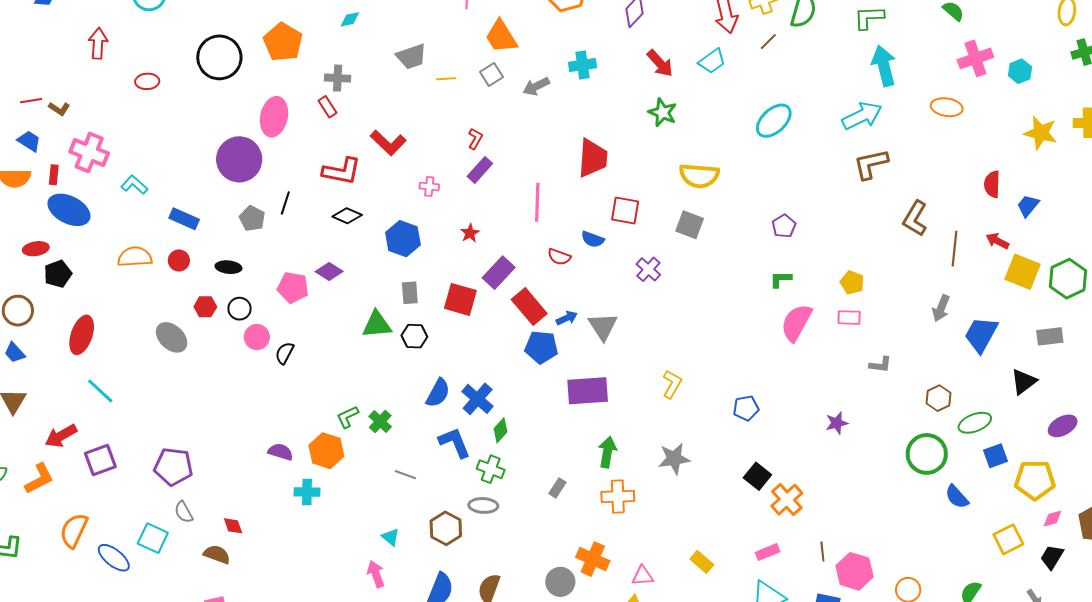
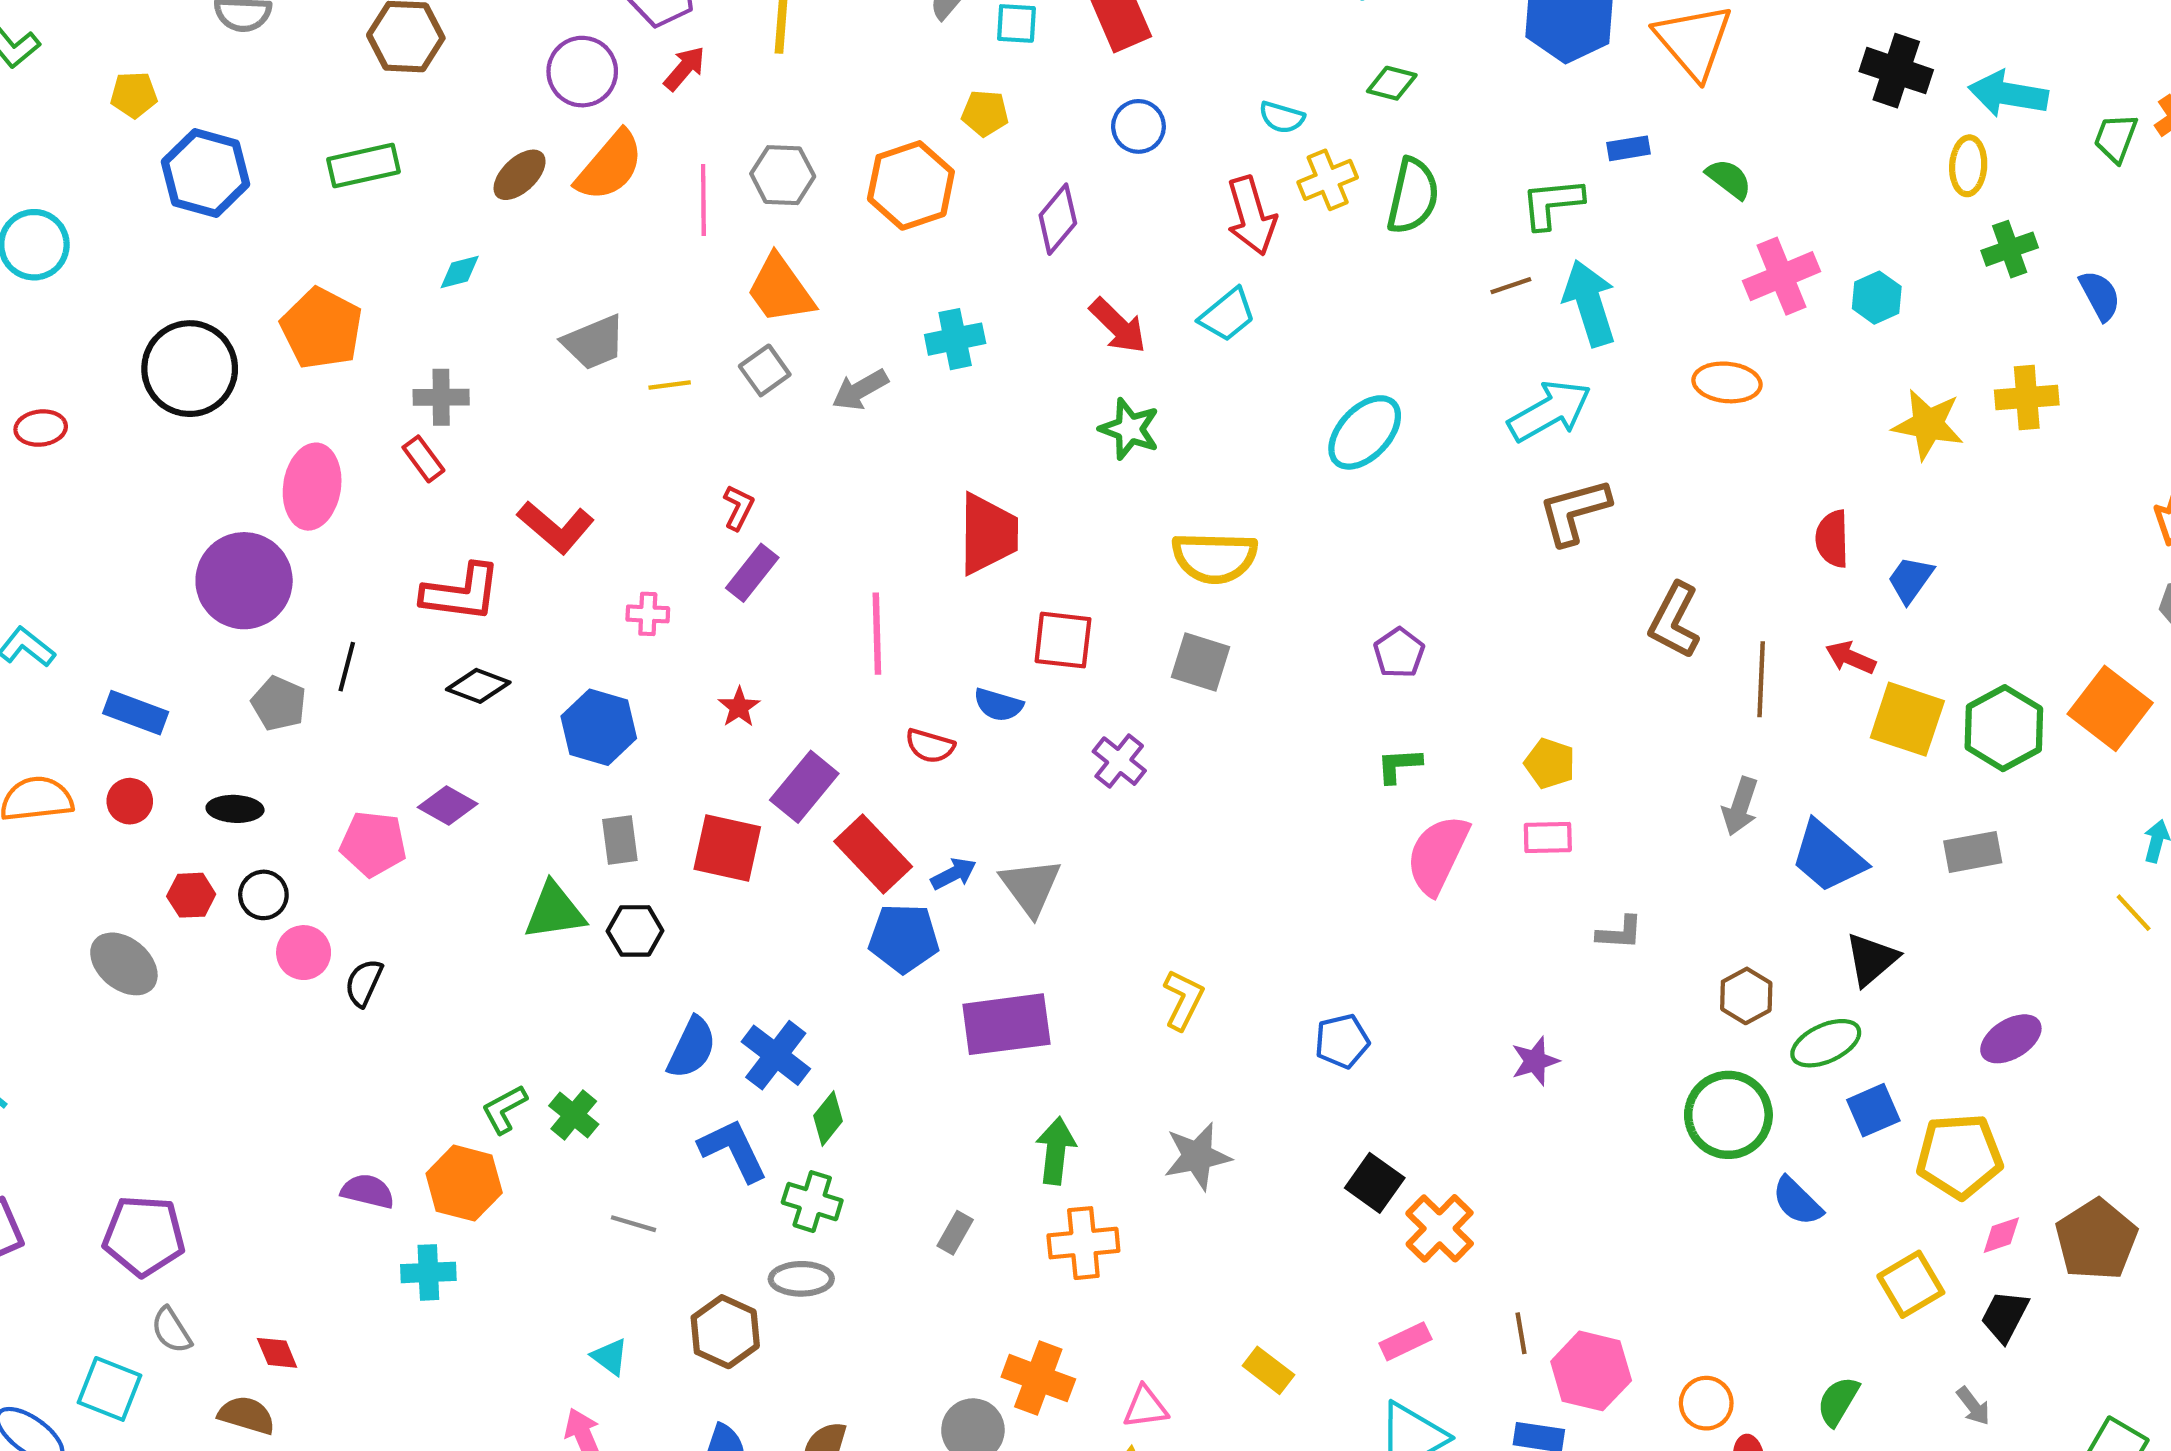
brown line: (768, 42) -> (1511, 286), moved, turned 30
blue trapezoid: (981, 335) -> (1828, 857), turned -75
black triangle: (1024, 382) -> (1871, 959), moved

